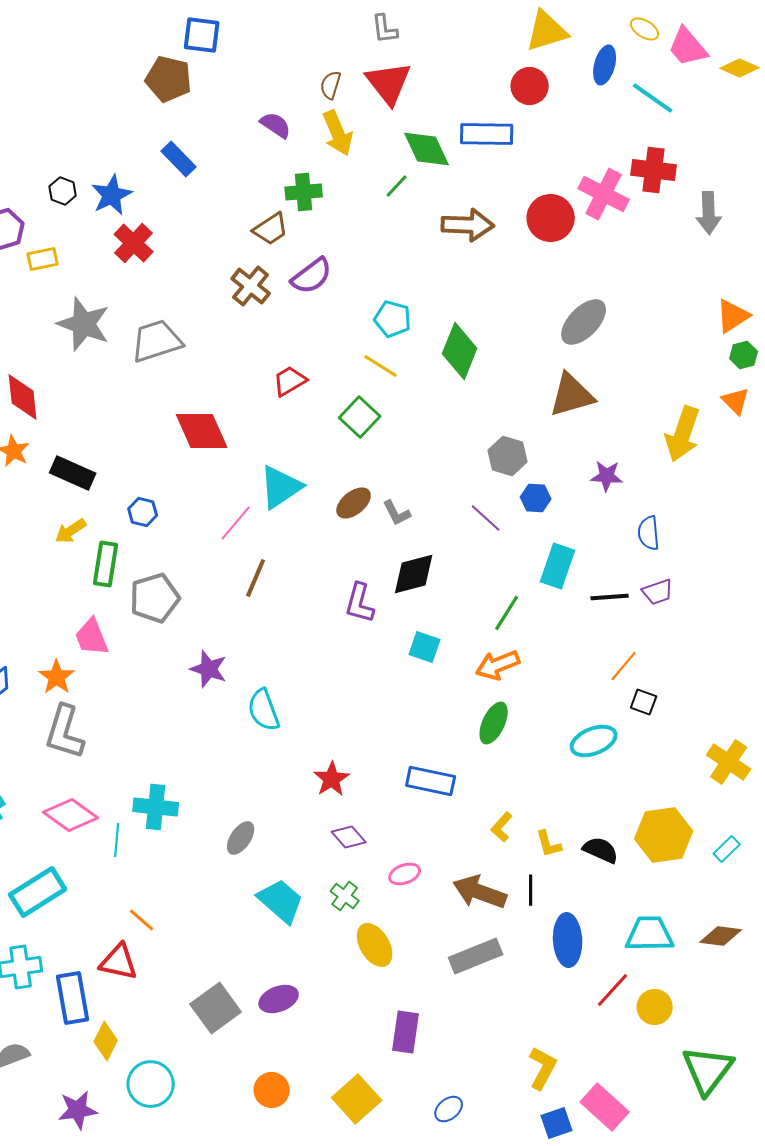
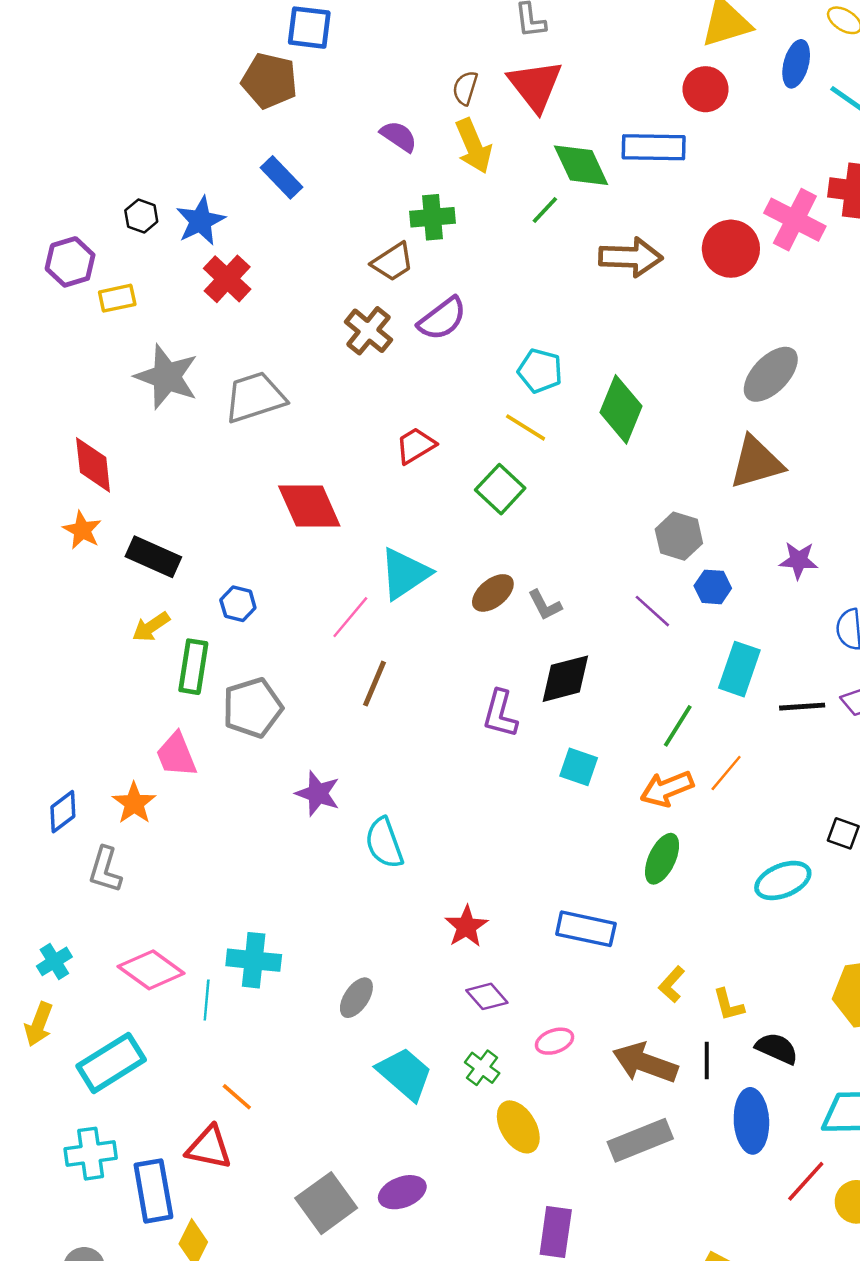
orange line: (624, 666) -> (726, 773), moved
gray L-shape: (65, 732) -> (105, 870), moved, size x0.7
black semicircle: (601, 850) -> (777, 1048), moved

